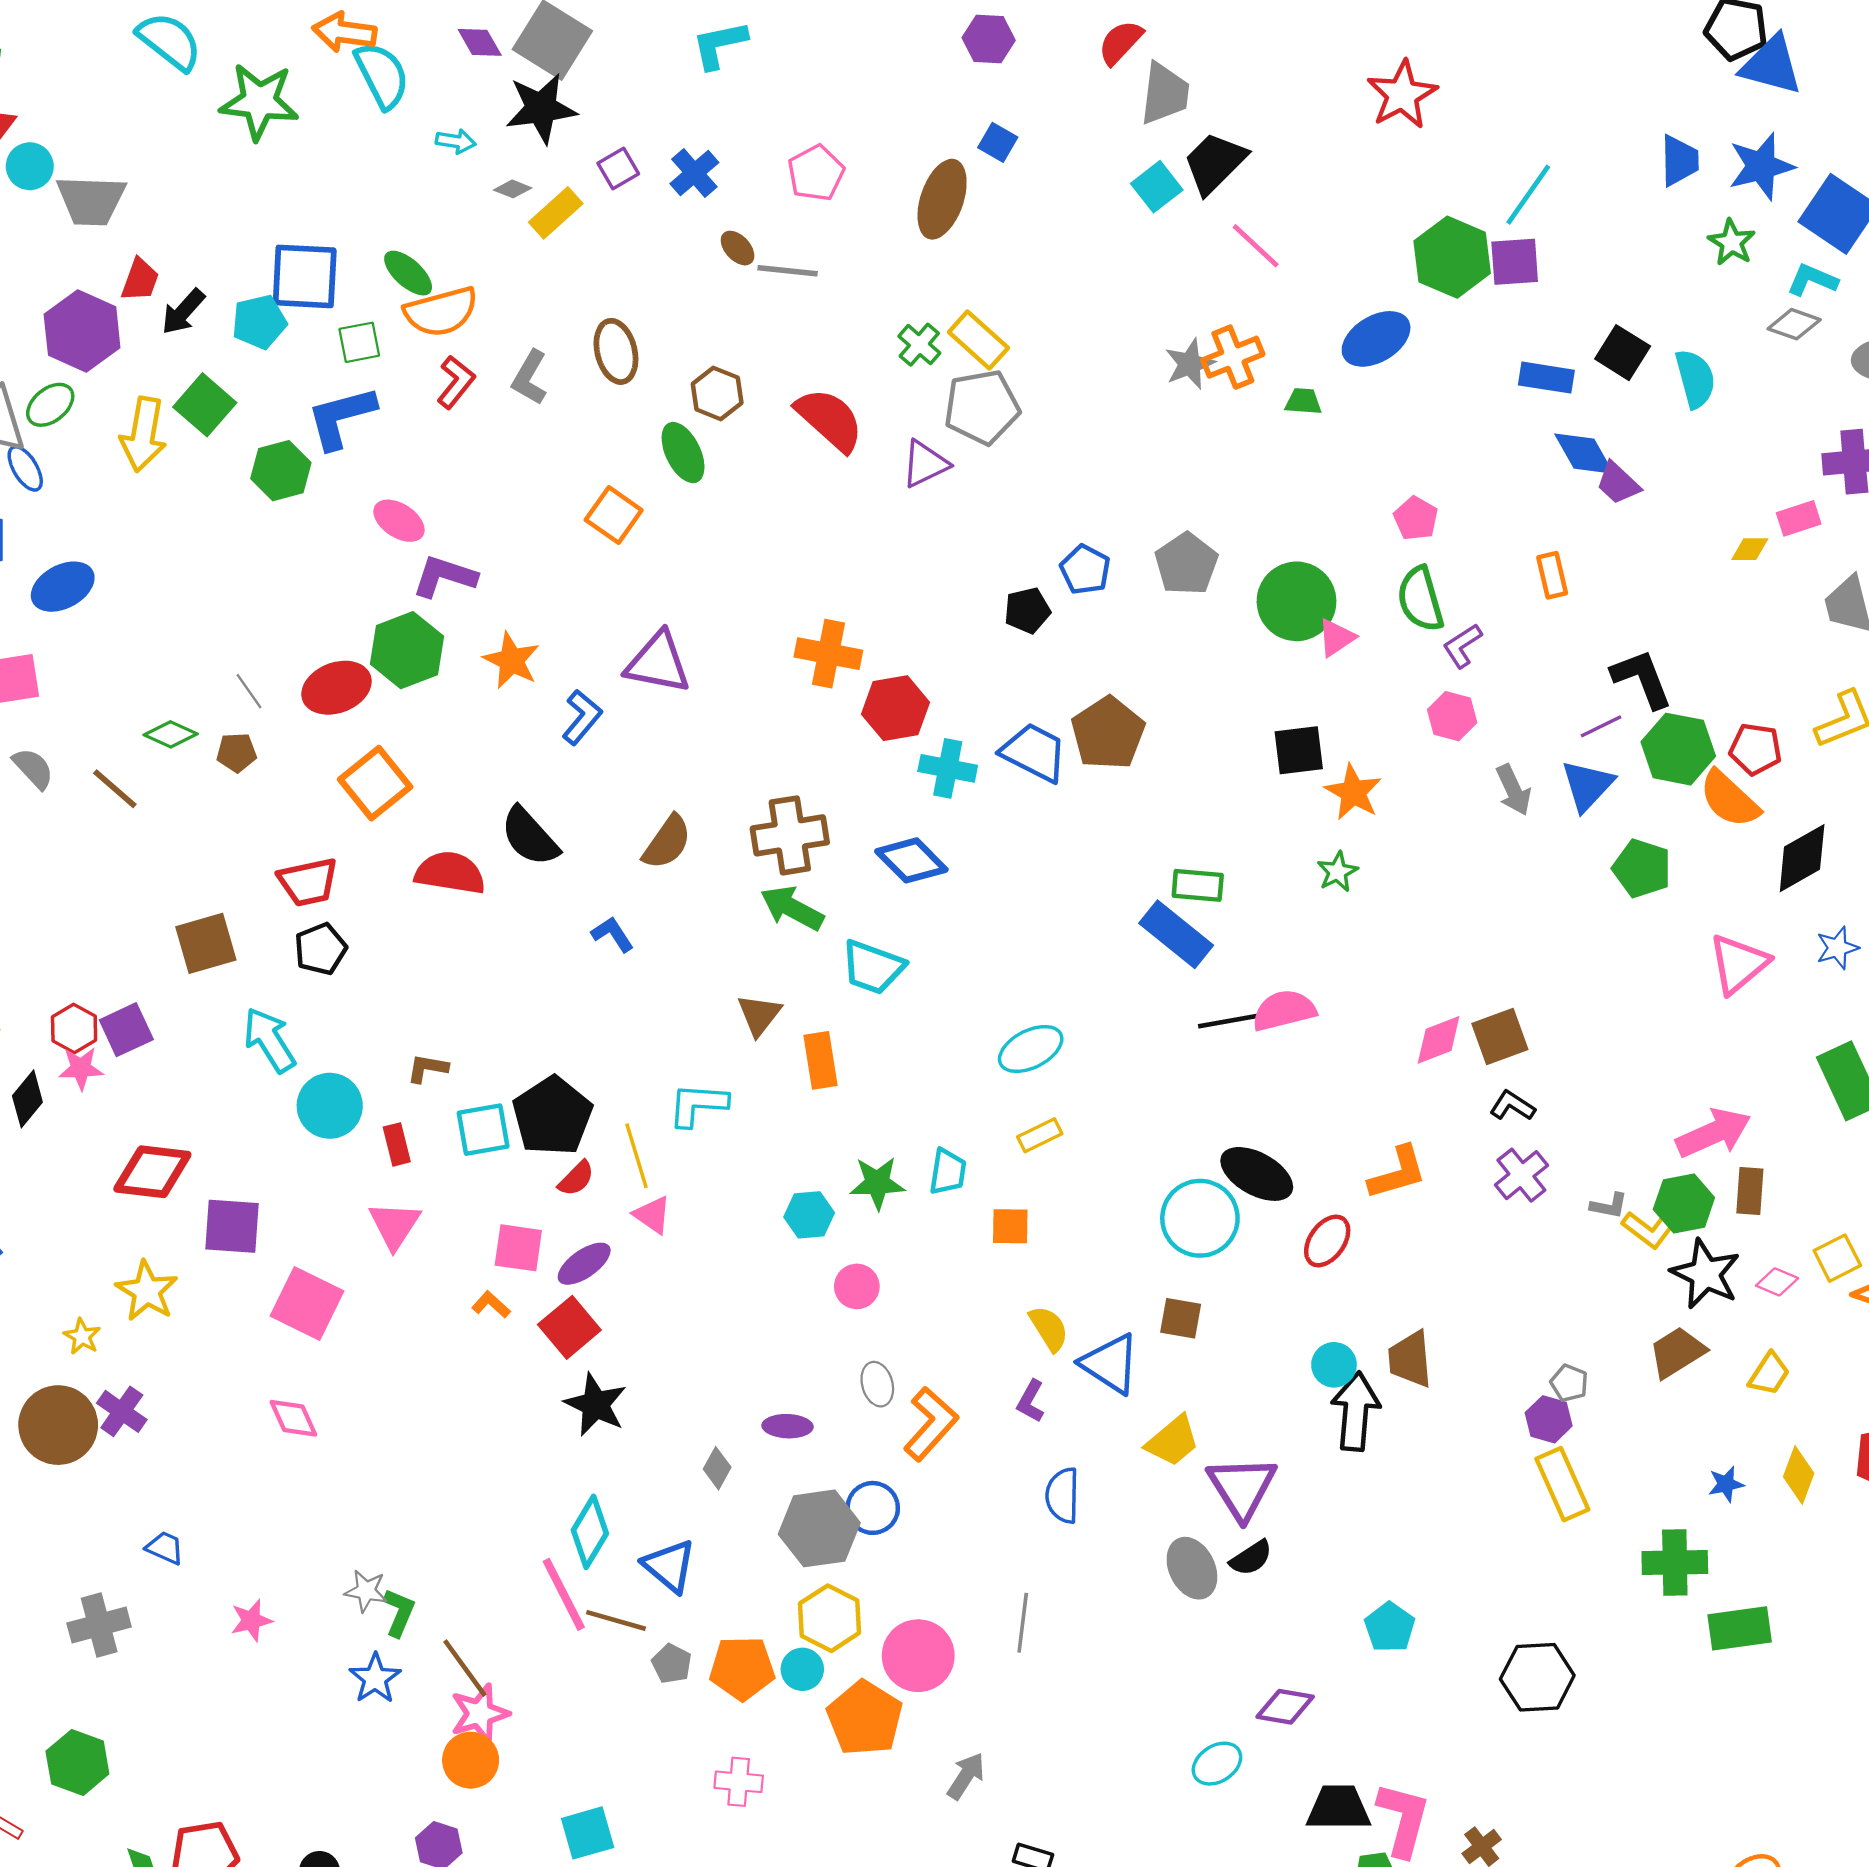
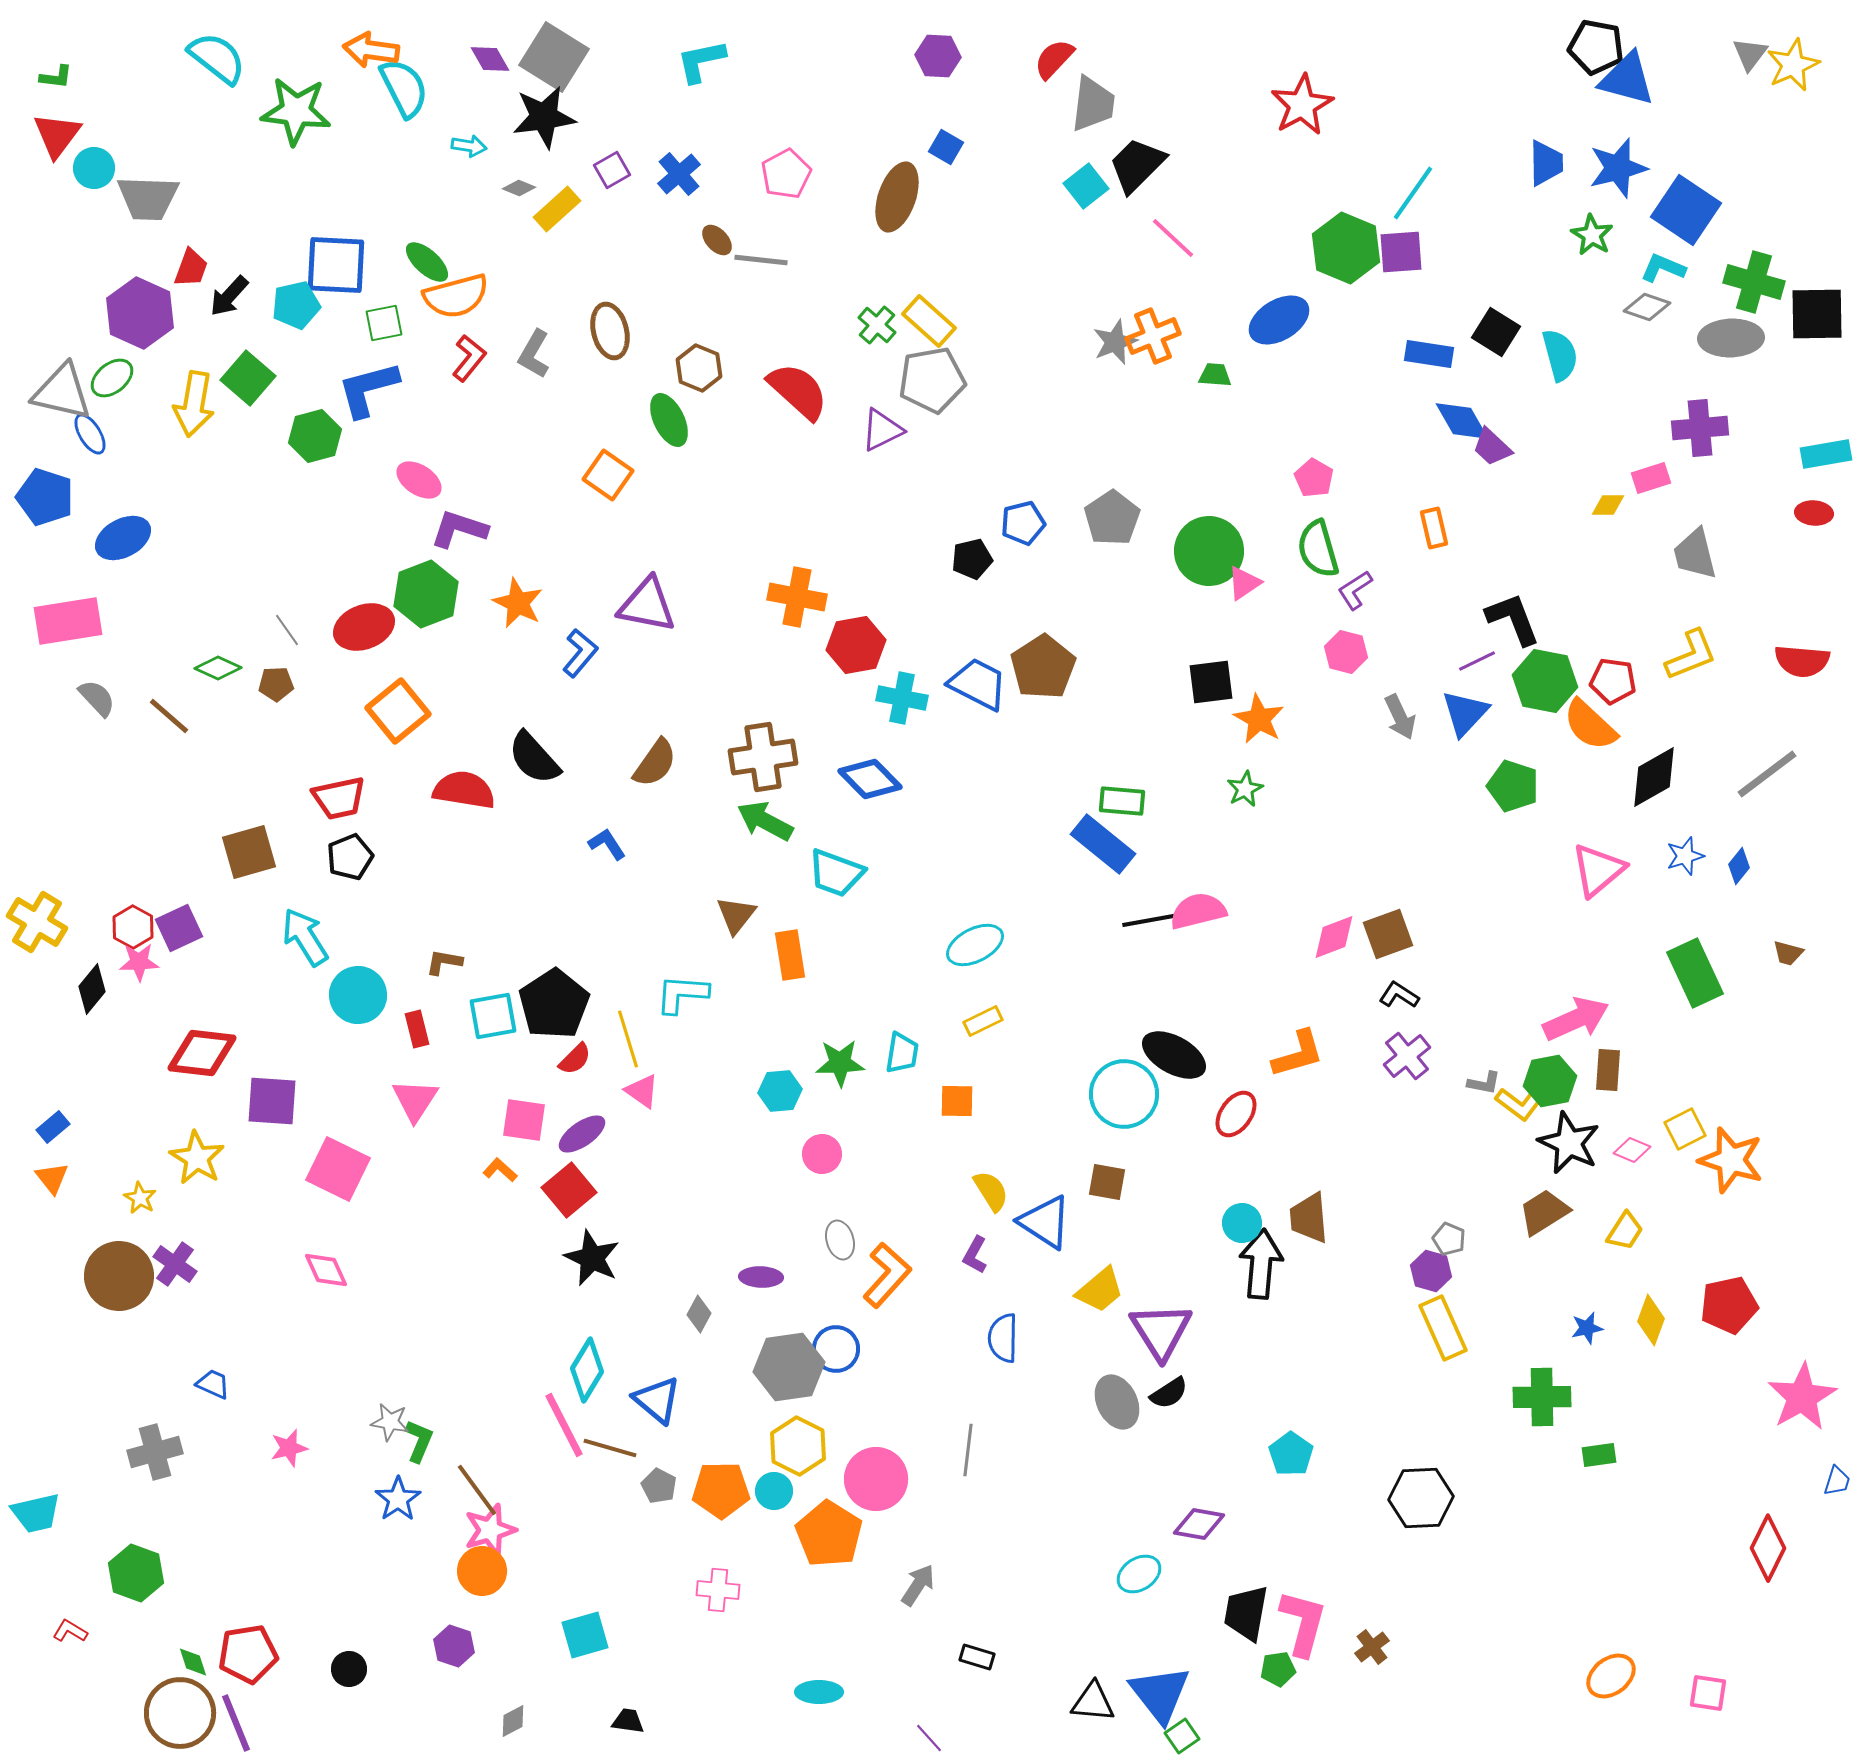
blue pentagon: (1085, 570) -> (1023, 523), turned 30
green rectangle: (1740, 1628) -> (1599, 1455), size x0.6
black trapezoid: (1339, 1808) -> (1246, 1613), turned -80

